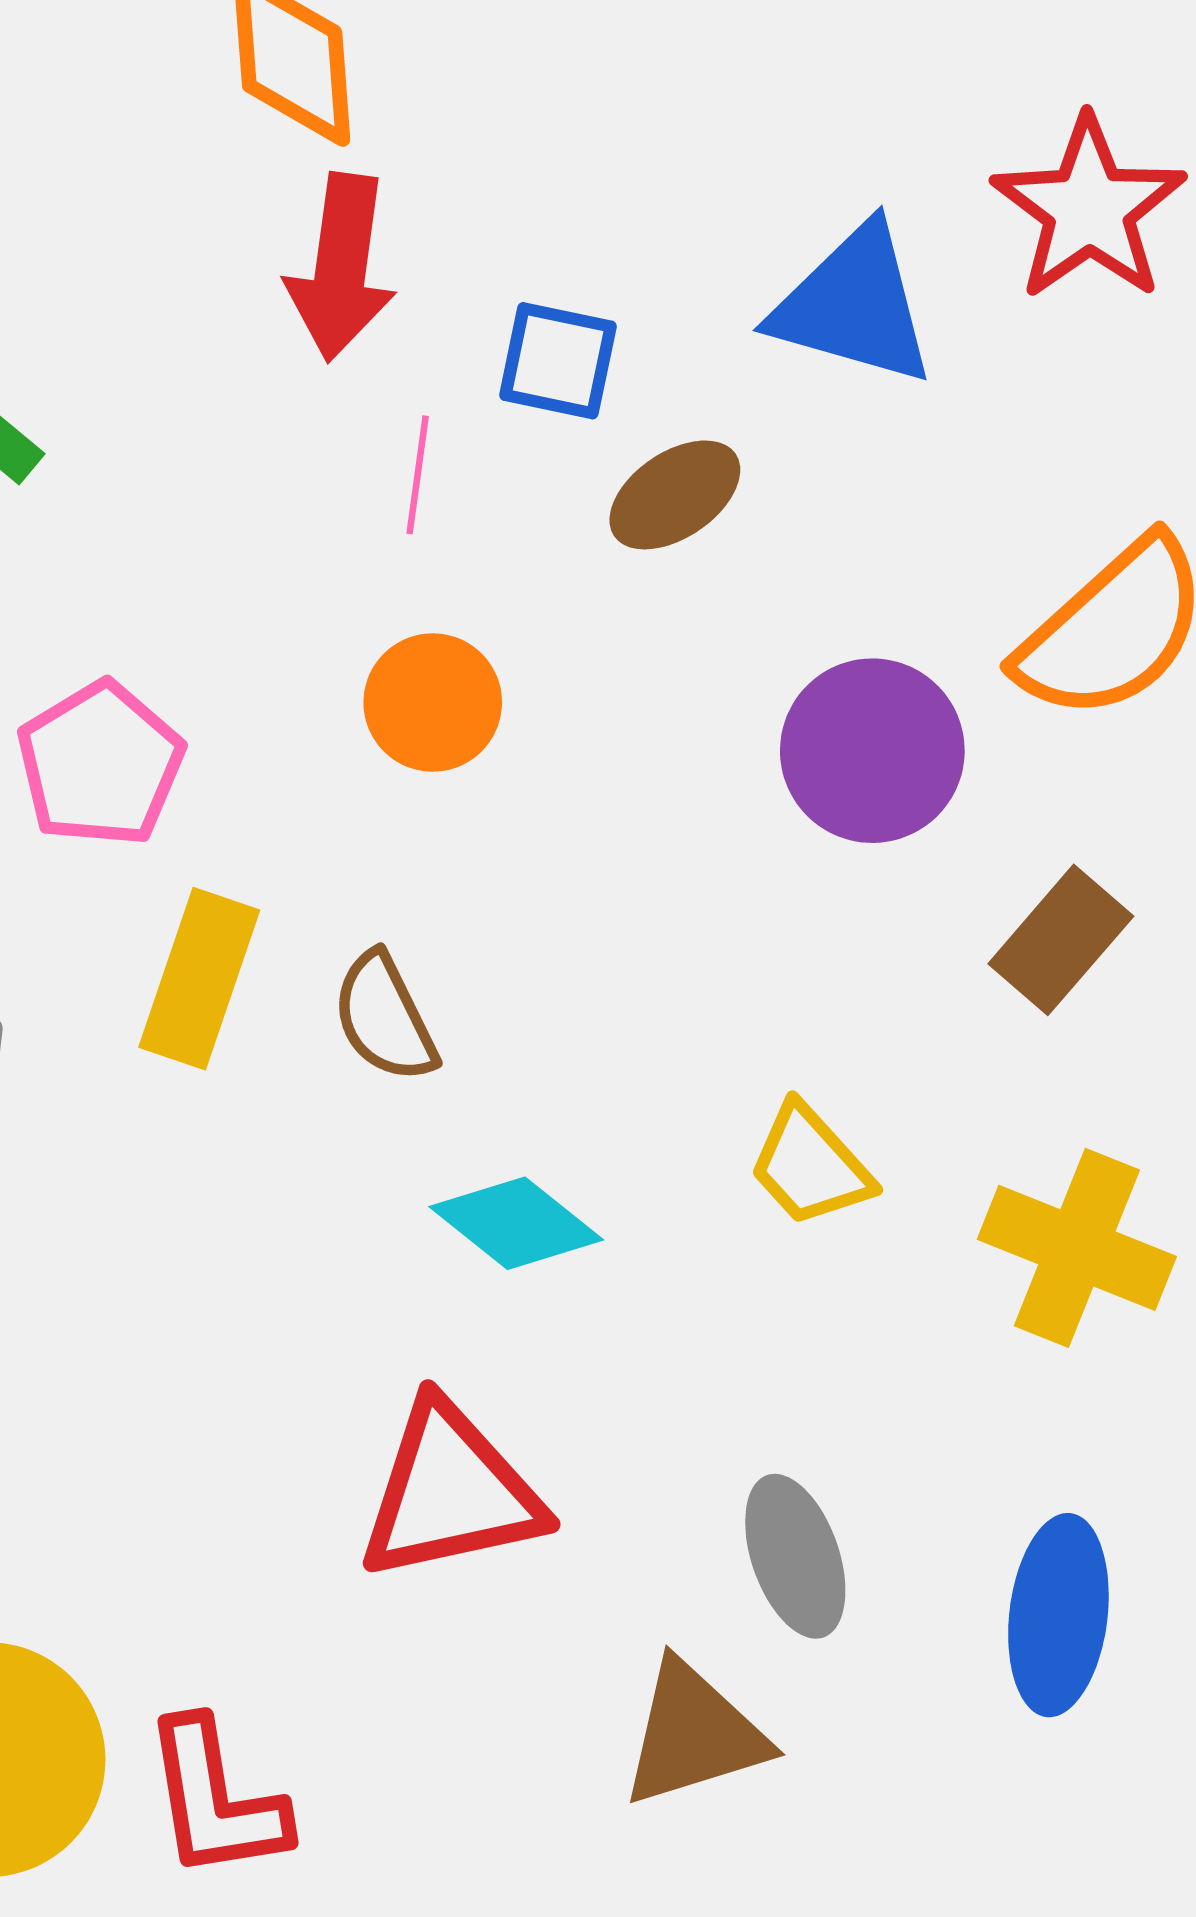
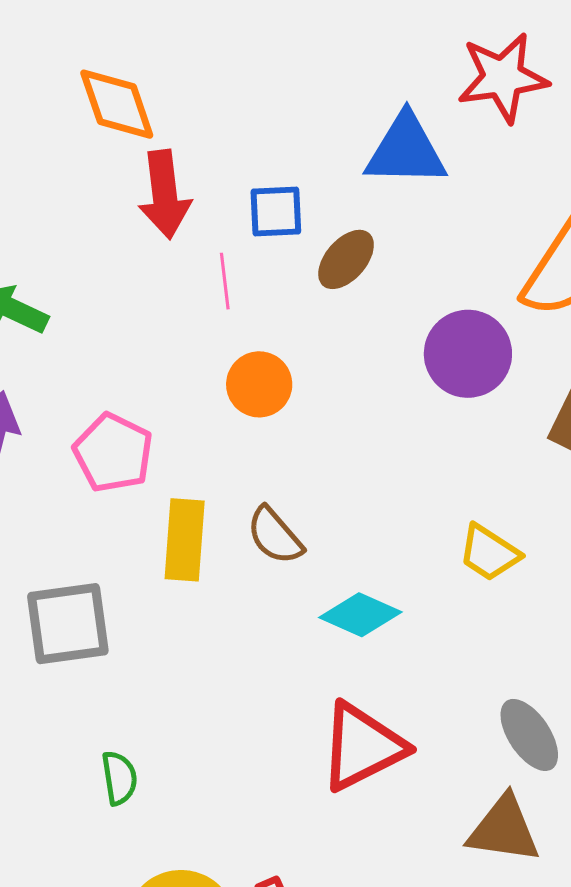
red star: (1089, 209) -> (503, 77), turned -30
brown triangle: (694, 1734) -> (504, 829), turned 40

